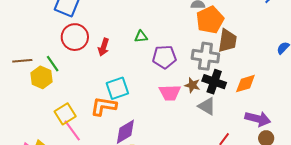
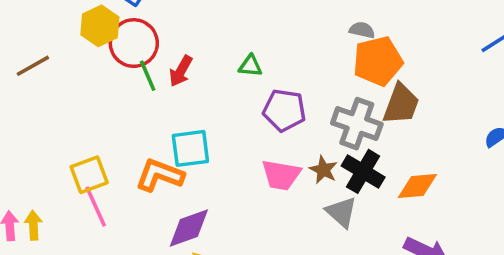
brown line: (22, 61) -> (33, 66), turned -36
green line: (53, 64) -> (148, 76), moved
yellow hexagon: (42, 77) -> (100, 26), moved

